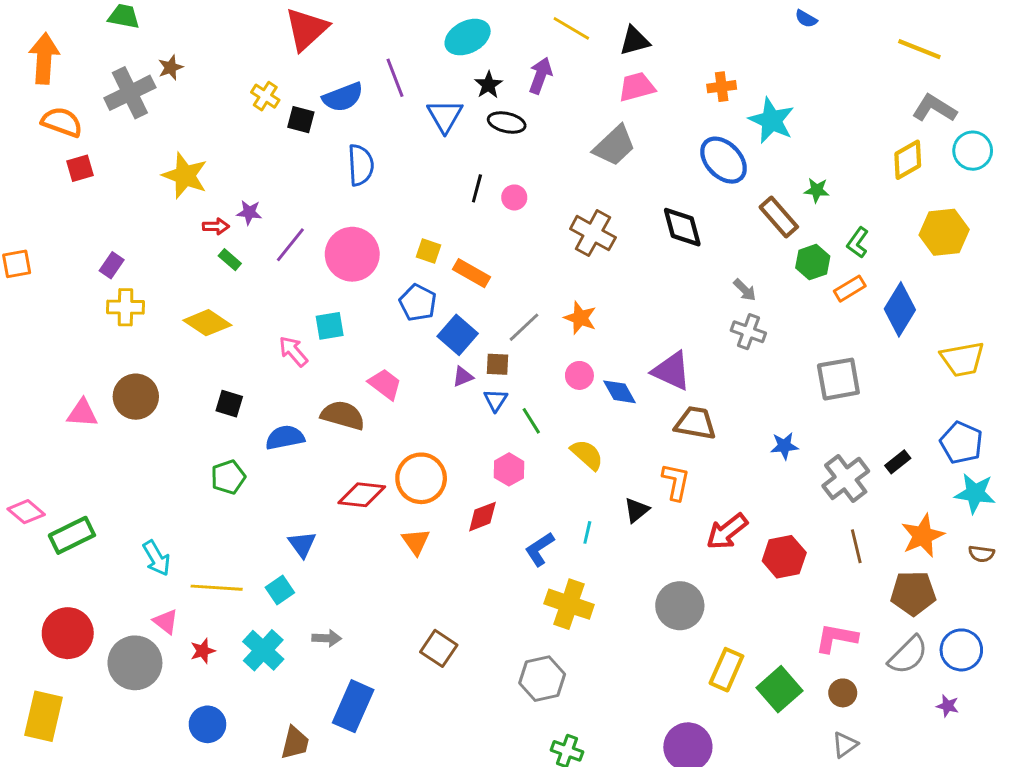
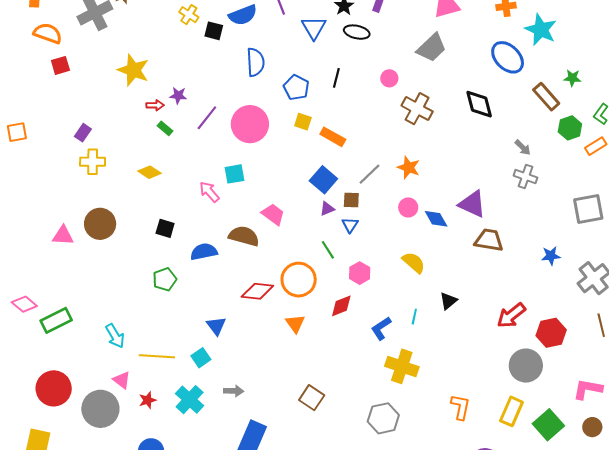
pink circle: (514, 197) -> (389, 78), moved
blue pentagon: (418, 303) -> (296, 88), moved
yellow diamond: (207, 323) -> (150, 172), size x0.7
green line: (531, 421) -> (328, 250), moved
orange L-shape: (676, 482) -> (460, 407), moved
gray circle: (680, 606) -> (526, 366), moved

